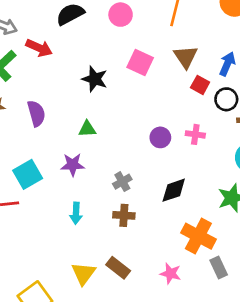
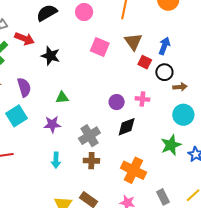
black star: (95, 79) -> (51, 56), moved
cyan square: (28, 174) -> (16, 116), moved
gray cross: (122, 182) -> (89, 136), size x1.5
black diamond: (174, 190) -> (127, 127), moved
orange cross: (198, 236) -> (133, 170), moved

